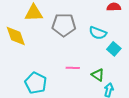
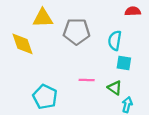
cyan semicircle: (98, 33) -> (115, 41), turned 78
cyan square: (114, 49) -> (124, 63), moved, turned -32

